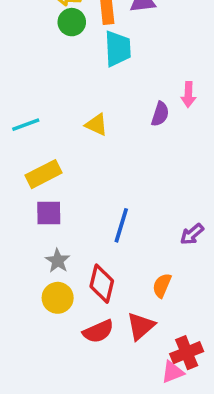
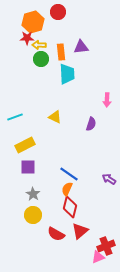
purple semicircle: (160, 114) -> (91, 124), moved
blue line: (121, 225) -> (69, 174), turned -72
purple arrow: (192, 234) -> (109, 179), turned 72
red diamond: (102, 284) -> (70, 207), moved
orange semicircle: (162, 285) -> (67, 189), moved
red semicircle: (98, 331) -> (56, 234), turned 54

